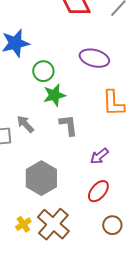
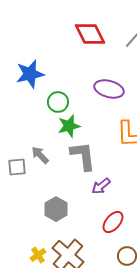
gray L-shape: (68, 125) -> (83, 156), size x1.4
purple arrow: (99, 156) -> (101, 186), moved
gray hexagon: (41, 178) -> (56, 209), size x0.7

